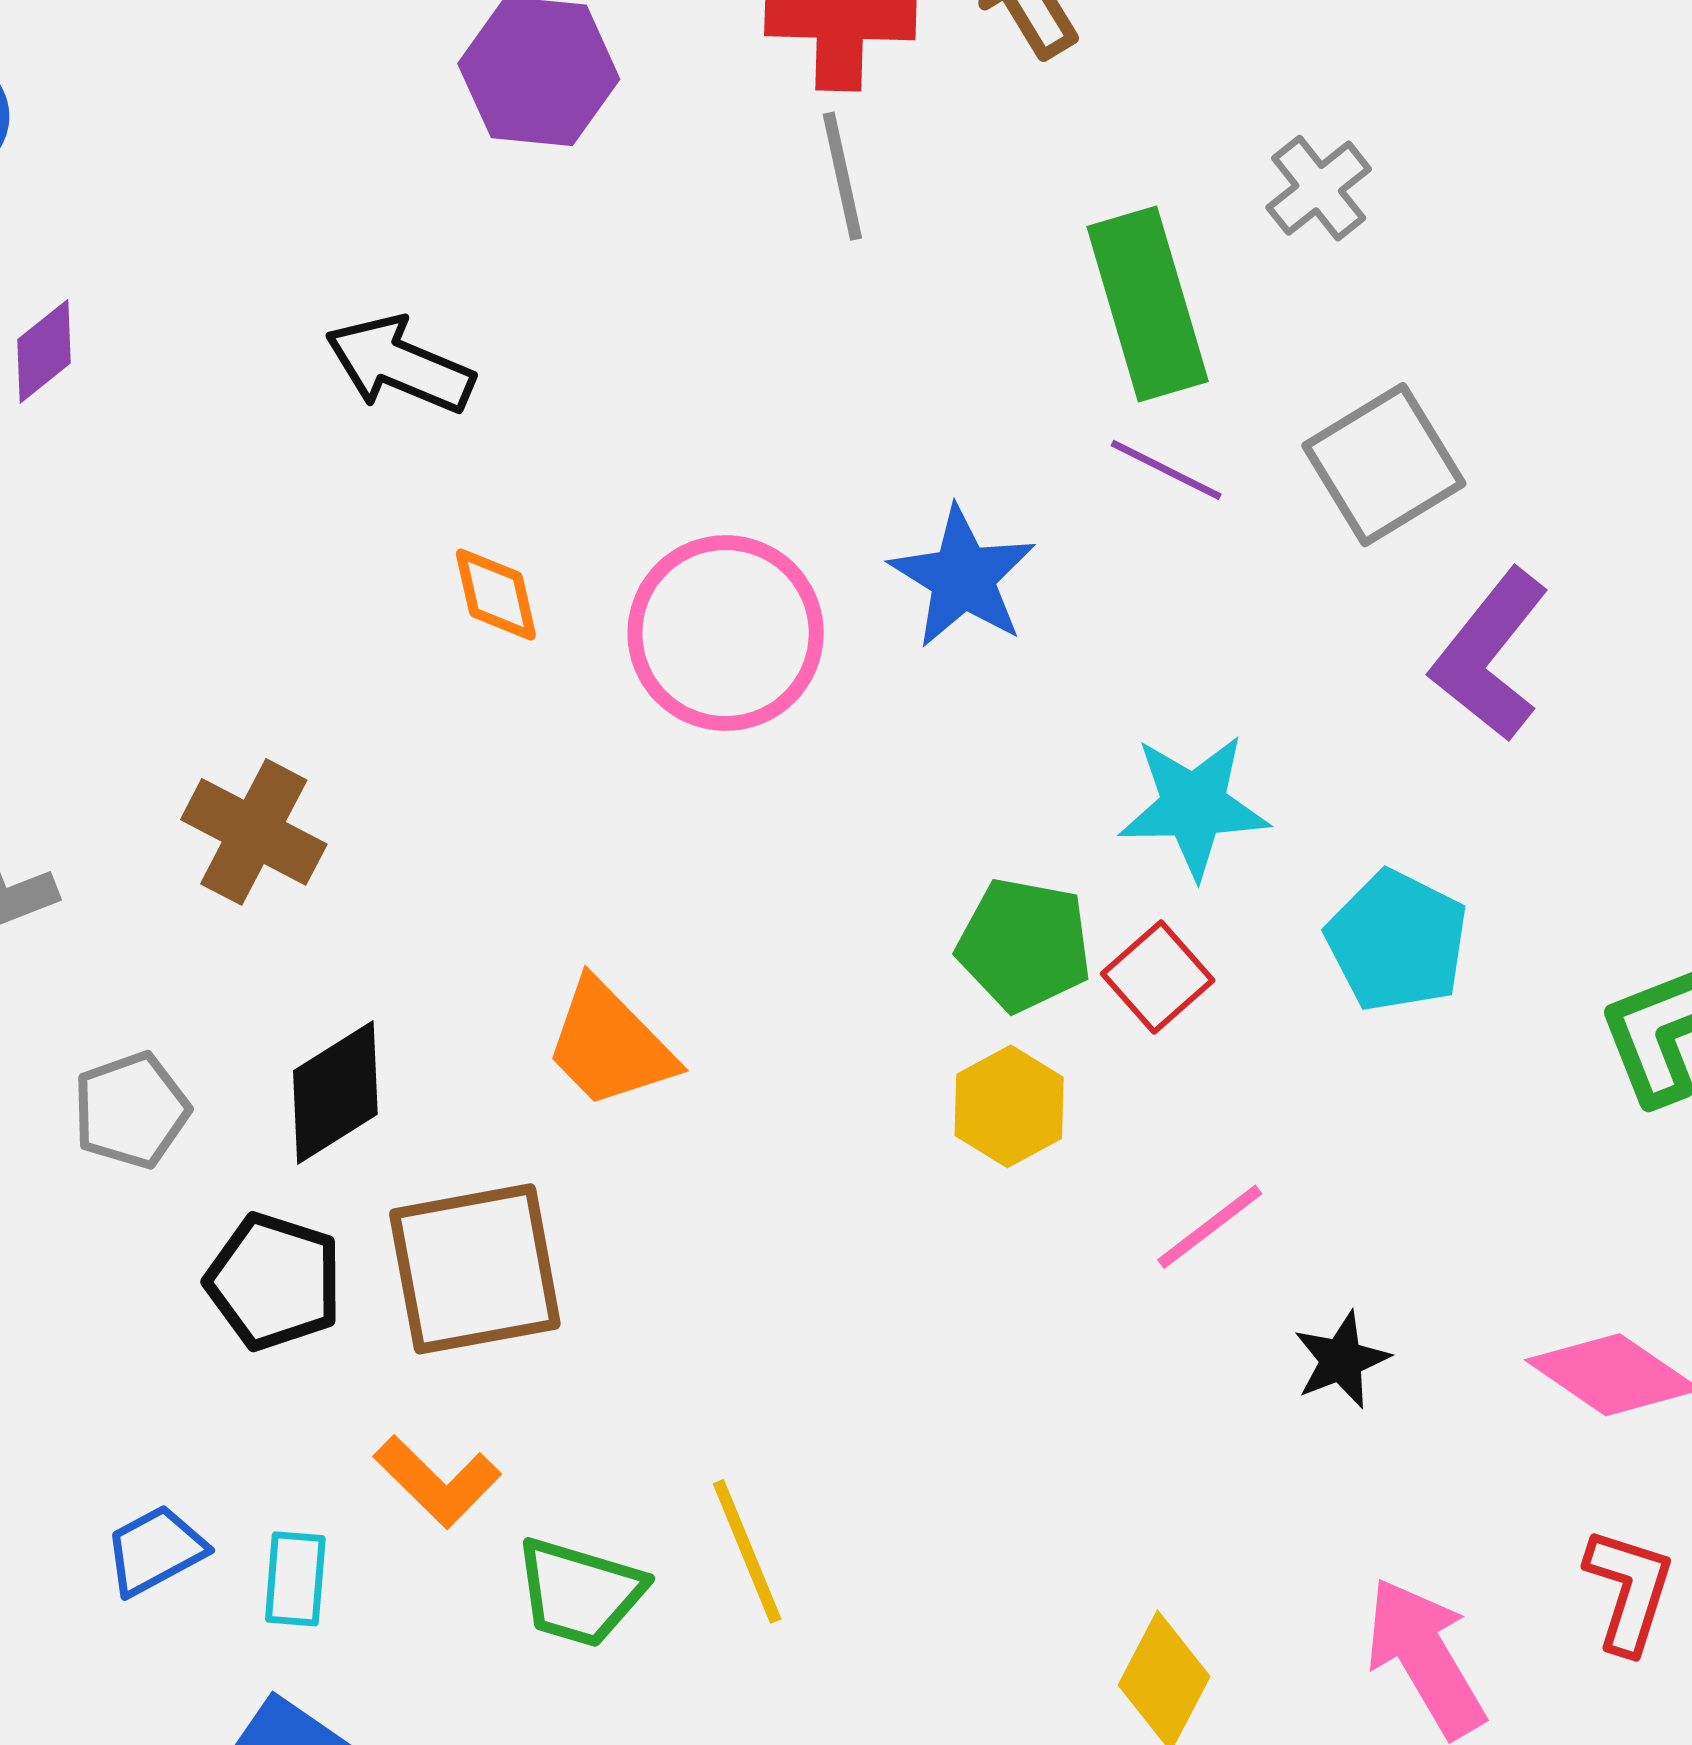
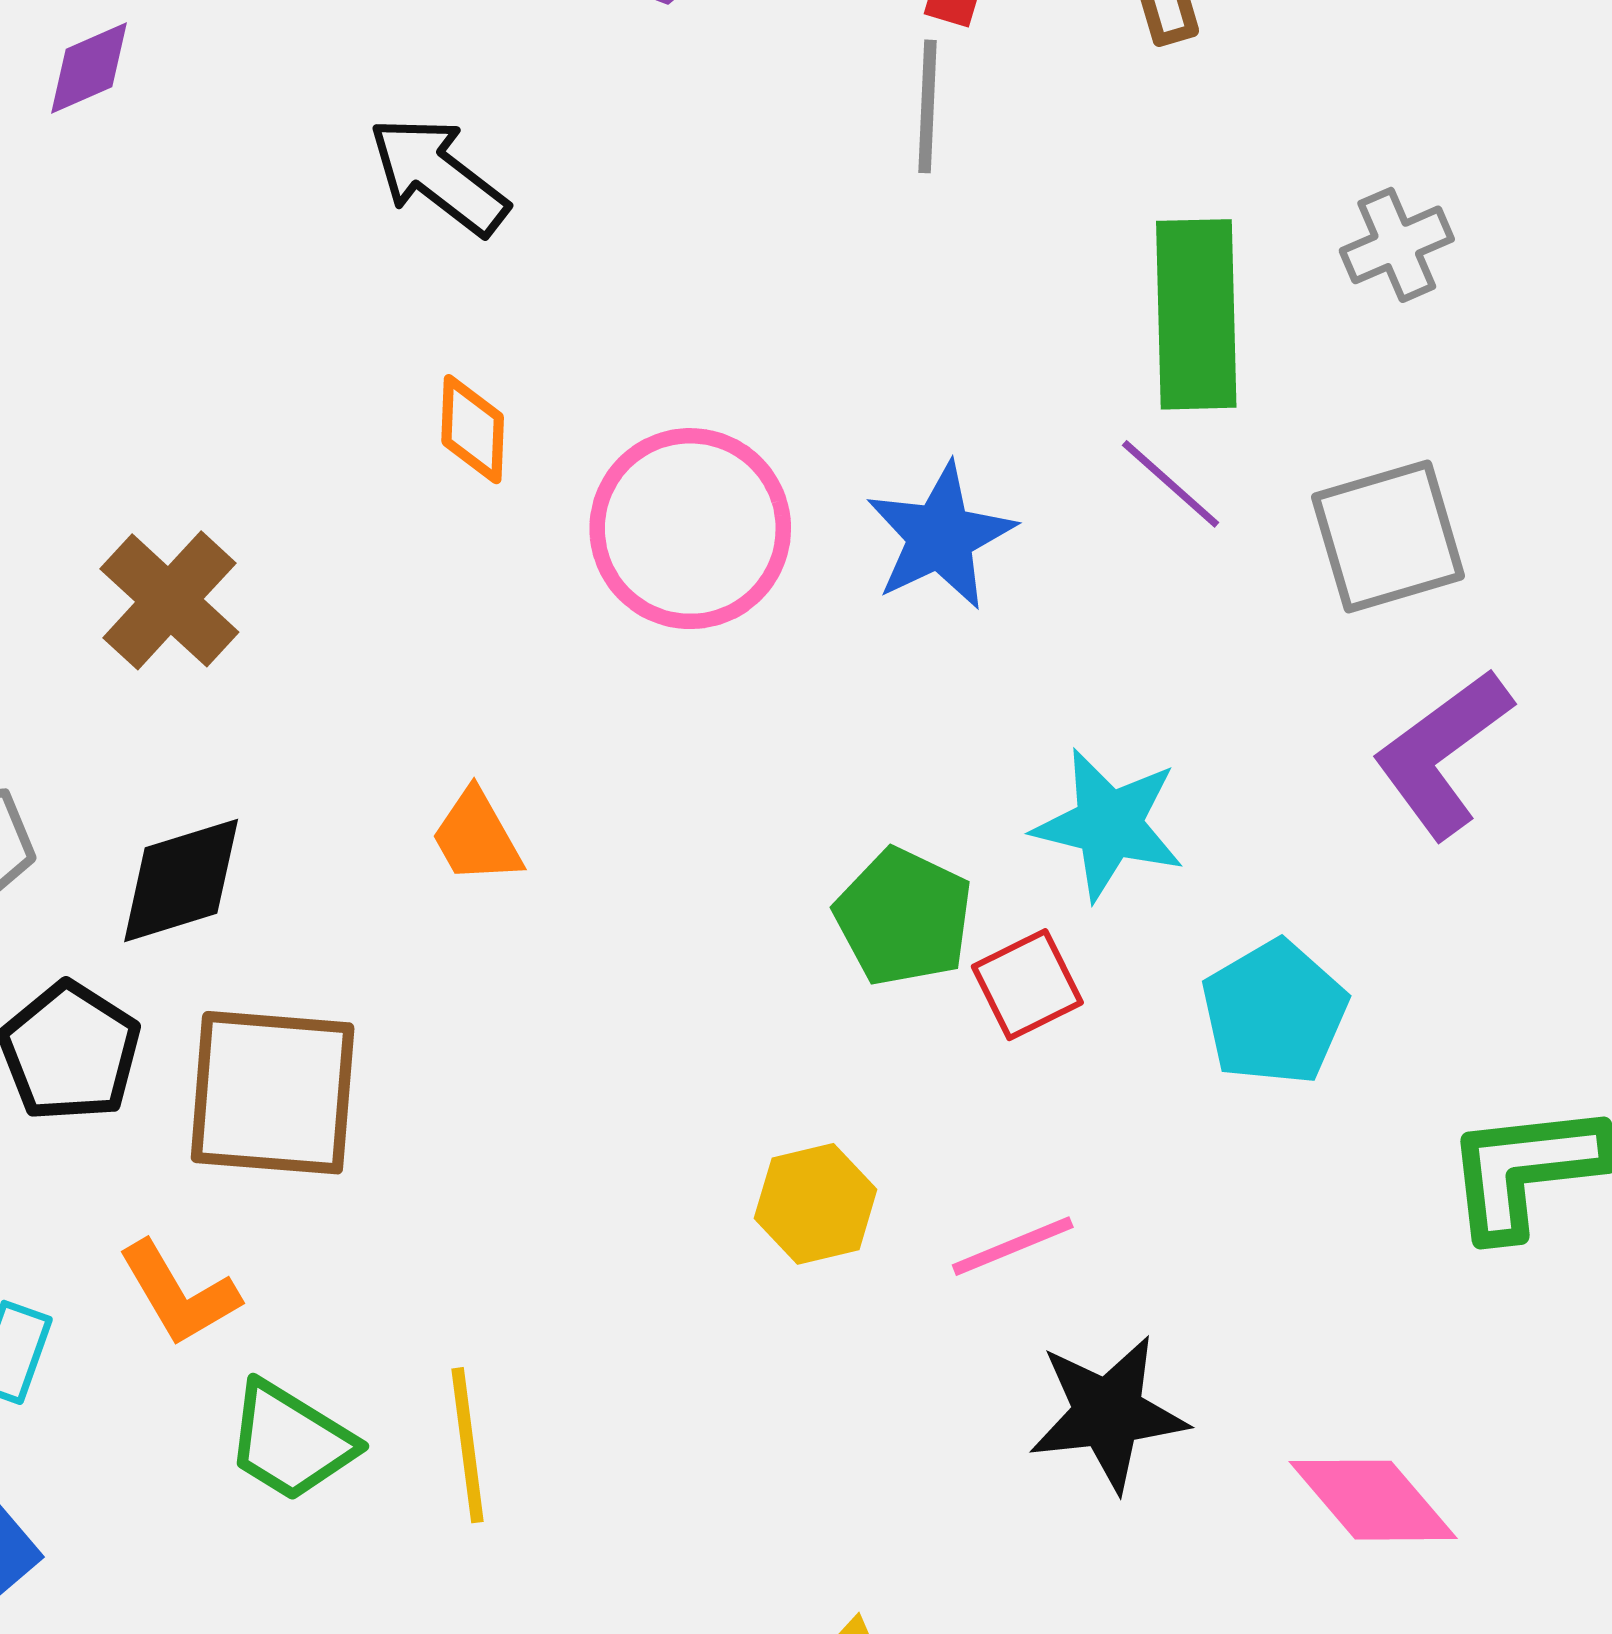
orange trapezoid: (610, 1045) -> (476, 837), moved, size x0.7
yellow hexagon: (1009, 1106) -> (816, 1204), moved
black star: (1341, 1360) -> (1108, 1413), size x1.6

